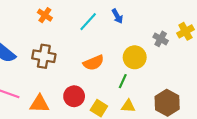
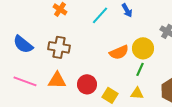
orange semicircle: (94, 63) -> (119, 52), moved
green line: (123, 81) -> (140, 69), moved
orange triangle: (39, 104) -> (57, 80), moved

